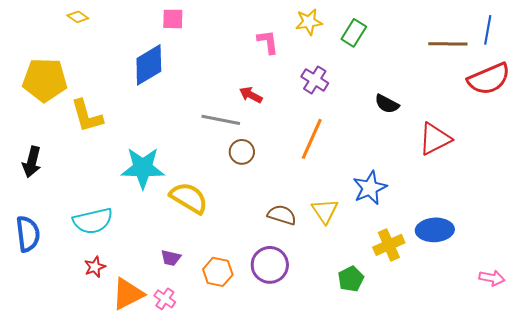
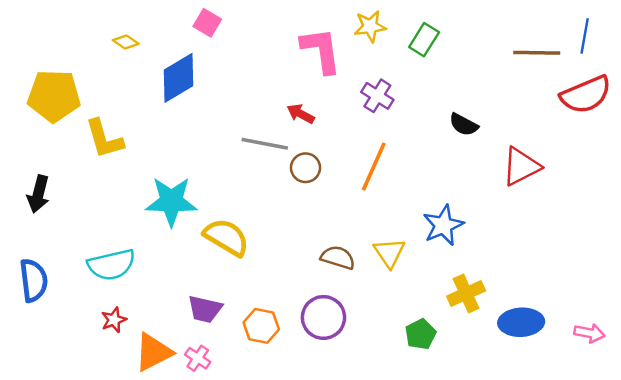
yellow diamond: (78, 17) -> (126, 42), moved
pink square: (173, 19) -> (207, 23), turned 30
pink L-shape: (268, 42) -> (321, 50), size x1.6
brown circle: (242, 152) -> (305, 168), moved
blue ellipse: (435, 230) -> (521, 322), moved
purple trapezoid: (171, 258) -> (205, 309), size x1.4

